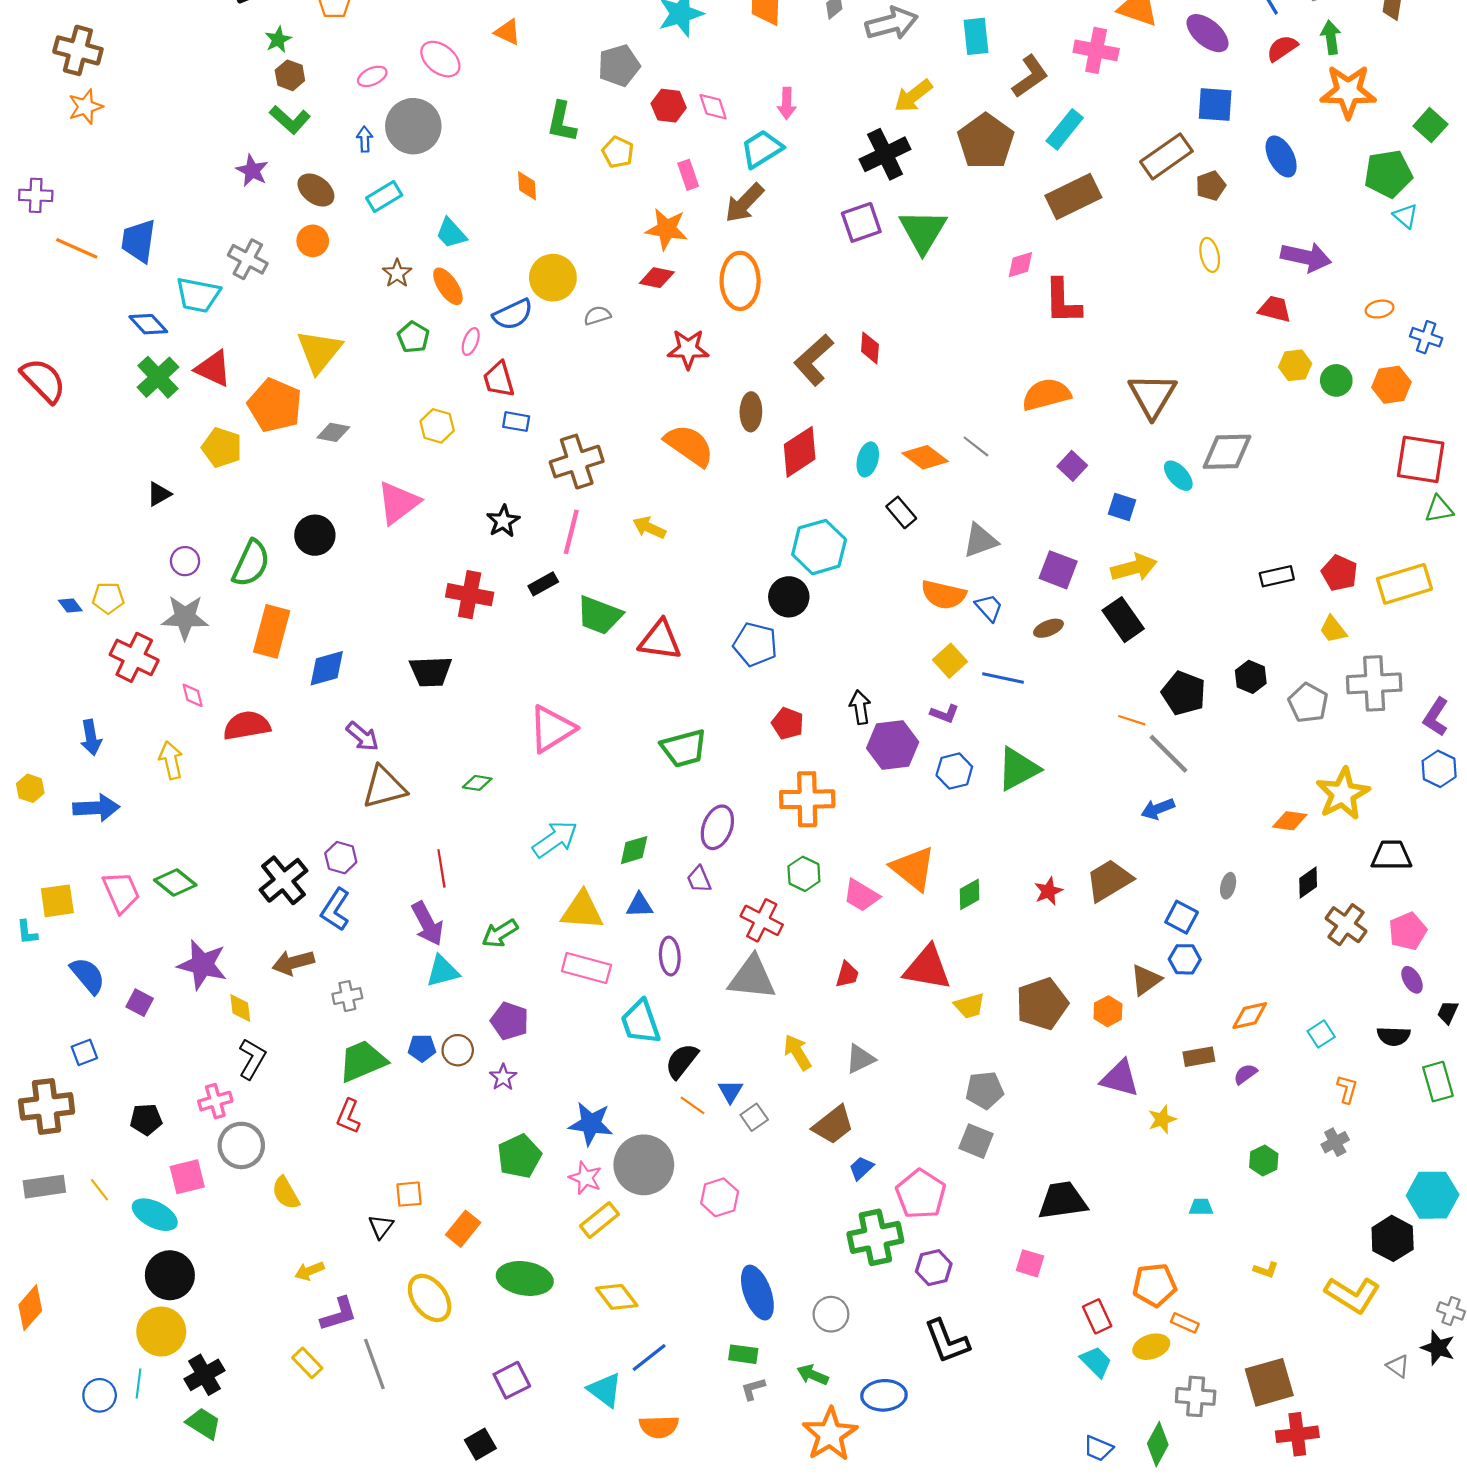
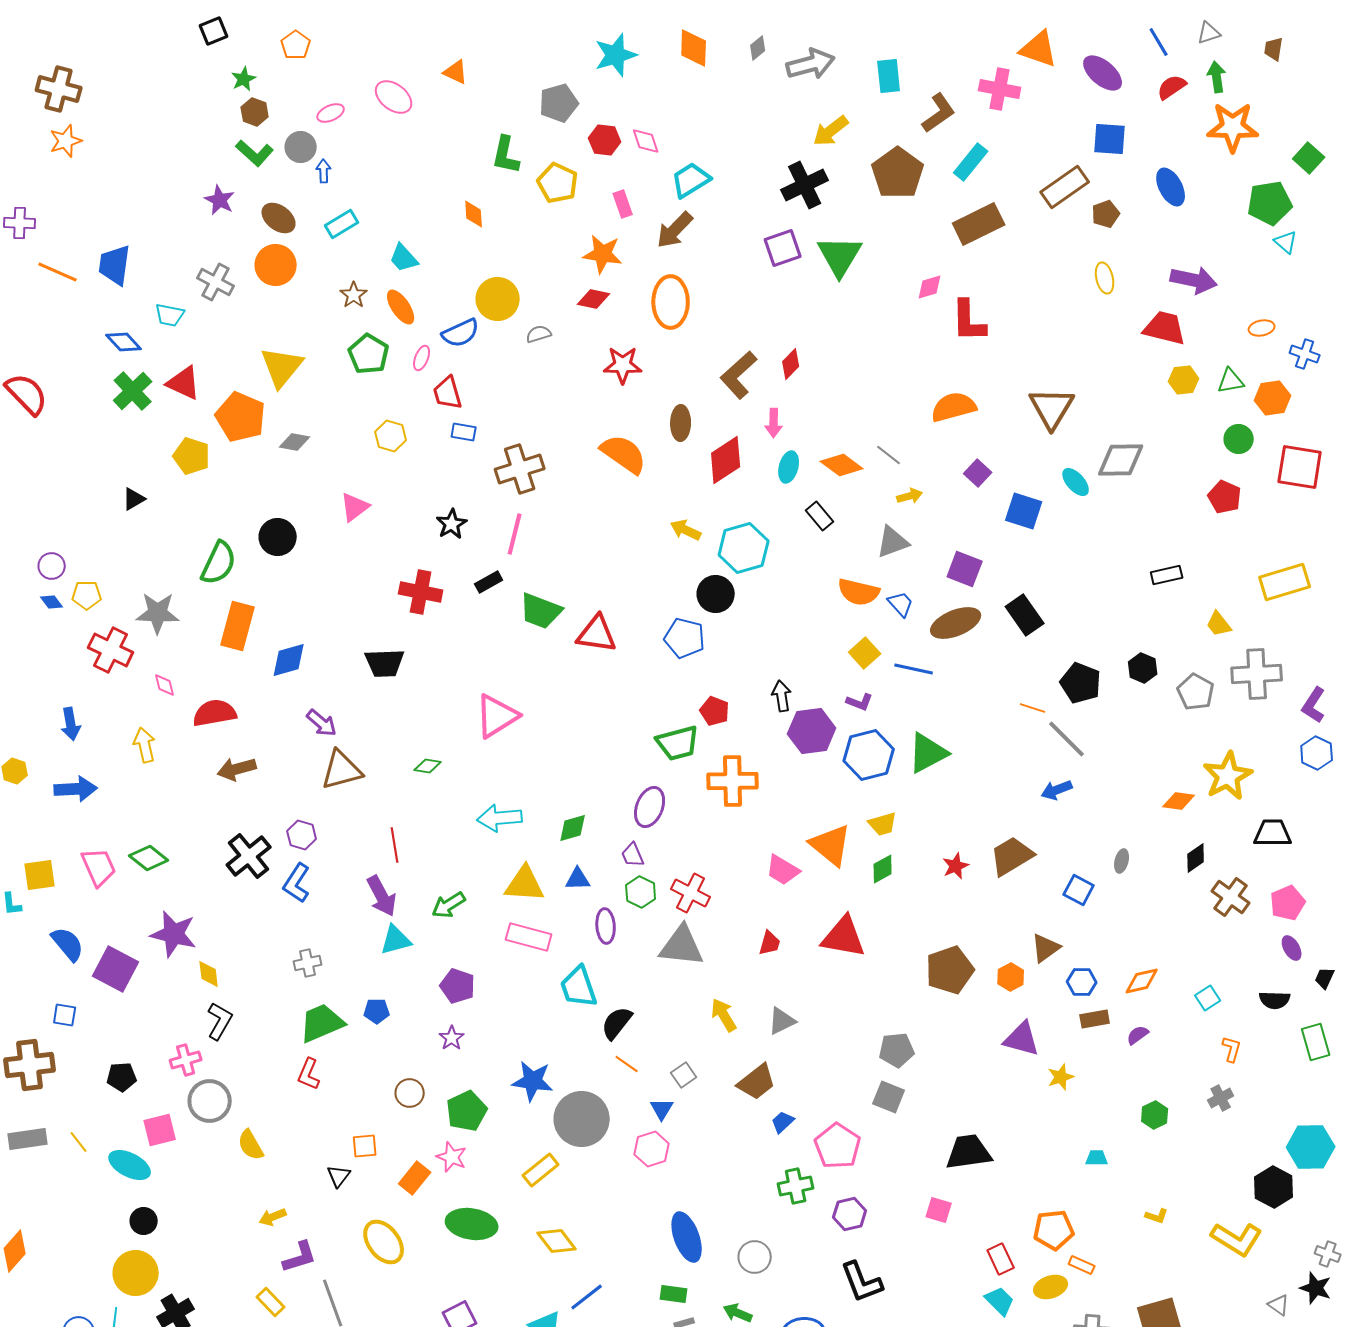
pink arrow: (787, 103) -> (774, 423), moved
gray circle: (413, 126) -> (301, 147), moved, size x0.6
yellow pentagon: (618, 152) -> (558, 183), size x1.4
orange circle: (313, 241) -> (276, 265), size x1.4
cyan trapezoid: (198, 295) -> (170, 315), size x0.7
red trapezoid: (1275, 309) -> (1165, 328), size x1.4
green pentagon: (413, 337) -> (369, 354), size x1.4
red diamond: (870, 348) -> (791, 364), turned 40
green circle: (1336, 380) -> (1239, 439), moved
pink triangle: (398, 503) -> (355, 507), size x0.7
blue square: (1122, 507) -> (1024, 511), size x1.4
green triangle: (1439, 509) -> (1231, 381), moved
yellow arrow: (649, 528) -> (686, 530), moved
purple circle: (185, 561) -> (52, 566), moved
yellow arrow: (1134, 568) -> (910, 496), moved, size x0.6
red pentagon: (1340, 573) -> (1225, 497), moved
brown ellipse: (1048, 628) -> (956, 623), size x1.8
green trapezoid: (684, 748) -> (678, 743), moved
blue hexagon: (954, 771) -> (869, 755), size x1.5
cyan arrow: (555, 839) -> (500, 818), turned -150
green hexagon: (804, 874) -> (641, 892), moved
blue hexagon: (1185, 959) -> (1082, 982), moved
brown arrow: (293, 963) -> (237, 769), moved
purple square: (140, 1003) -> (116, 969), size x1.8
yellow trapezoid: (969, 1006) -> (883, 824), moved
brown circle: (458, 1050) -> (410, 1093), moved
blue square: (84, 1052) -> (65, 1015), turned 30
blue triangle: (730, 1091) -> (662, 1109), moved
pink star: (585, 1178) -> (452, 1157), moved
green cross: (875, 1237) -> (796, 1186), size x0.7
black circle: (170, 1275) -> (144, 1221), size x0.6

